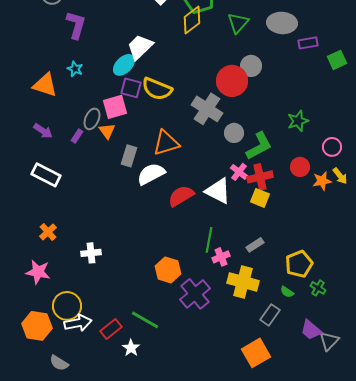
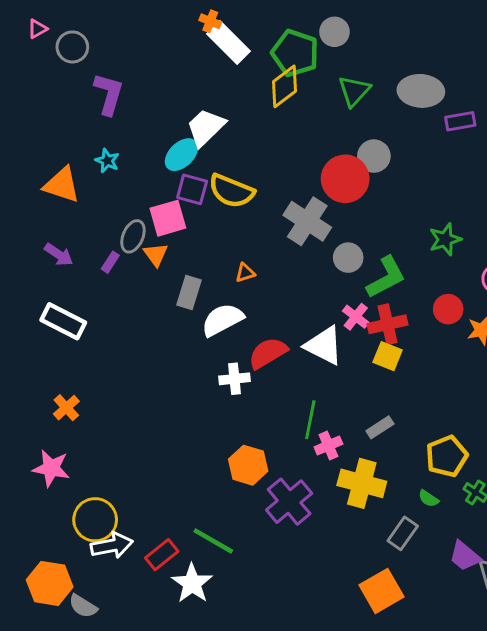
orange triangle: (166, 143) -> (245, 273), size x0.5
white cross: (91, 253) -> (234, 379), moved
orange hexagon: (37, 326) -> (50, 583), moved
white star: (131, 348) -> (192, 583), size x1.5

